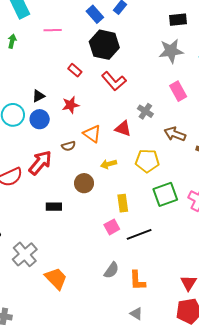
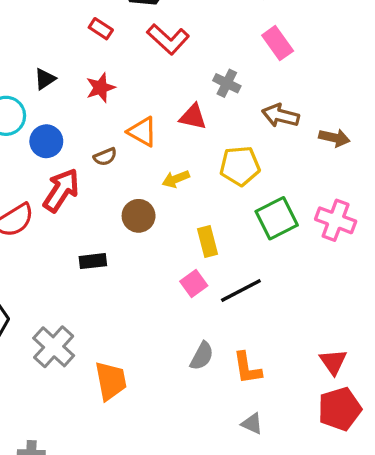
blue circle: (40, 119) -> (46, 141), moved
orange trapezoid: (56, 278) -> (111, 381), turned 40

